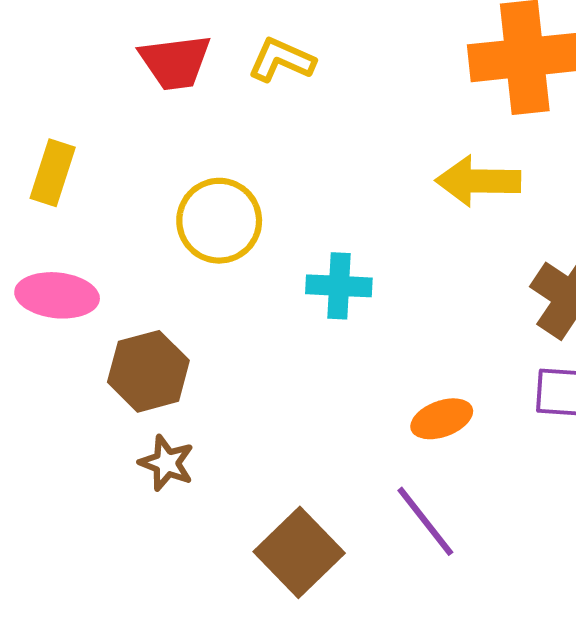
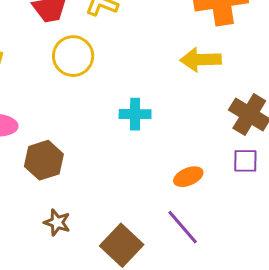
yellow circle: (219, 221) -> (73, 56), moved
brown star: (167, 463) -> (57, 222), moved

